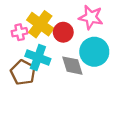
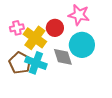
yellow cross: (40, 24) -> (35, 38), moved
cyan cross: (38, 58) -> (36, 63), moved

